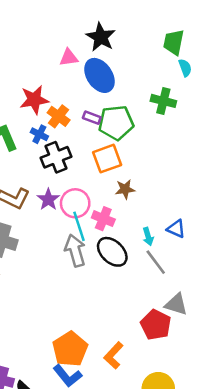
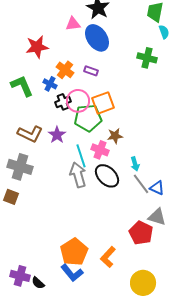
red star: (34, 100) -> (37, 47), moved
green pentagon: (116, 123) -> (88, 118), moved
black cross: (56, 157) -> (63, 102), size x0.7
brown star: (125, 189) -> (115, 136), moved
pink circle: (75, 203) -> (78, 101), moved
blue triangle: (176, 229) -> (157, 188), moved

